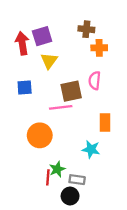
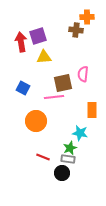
orange cross: (99, 48) -> (87, 17), moved
yellow triangle: (49, 61) -> (44, 57), turned 49
blue square: (25, 88) -> (23, 88), moved, turned 32
green star: (57, 169) -> (70, 148), moved
red line: (48, 177) -> (43, 157), turned -72

